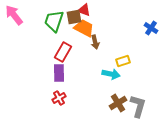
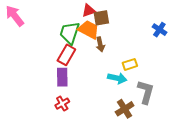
red triangle: (84, 10) -> (89, 11), turned -40
brown square: (74, 17) -> (101, 18), moved
green trapezoid: (54, 21) -> (70, 33), moved
gray L-shape: (138, 106) -> (146, 92), moved

